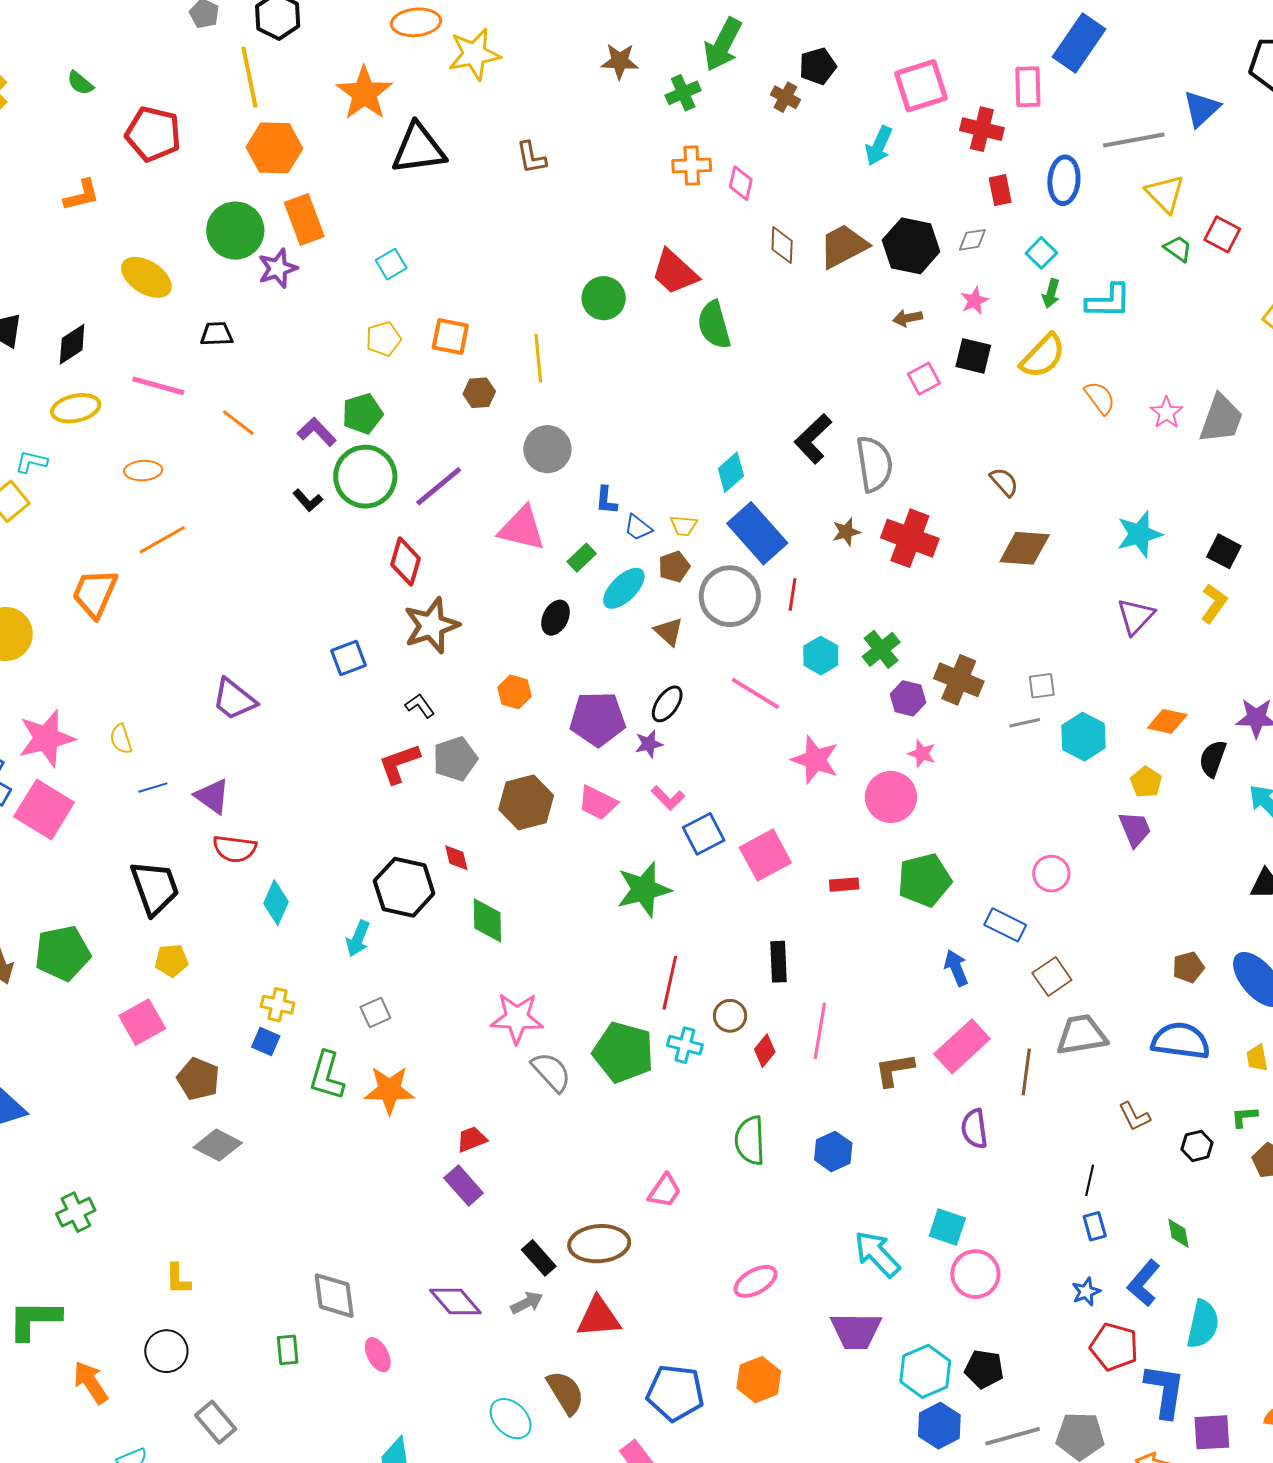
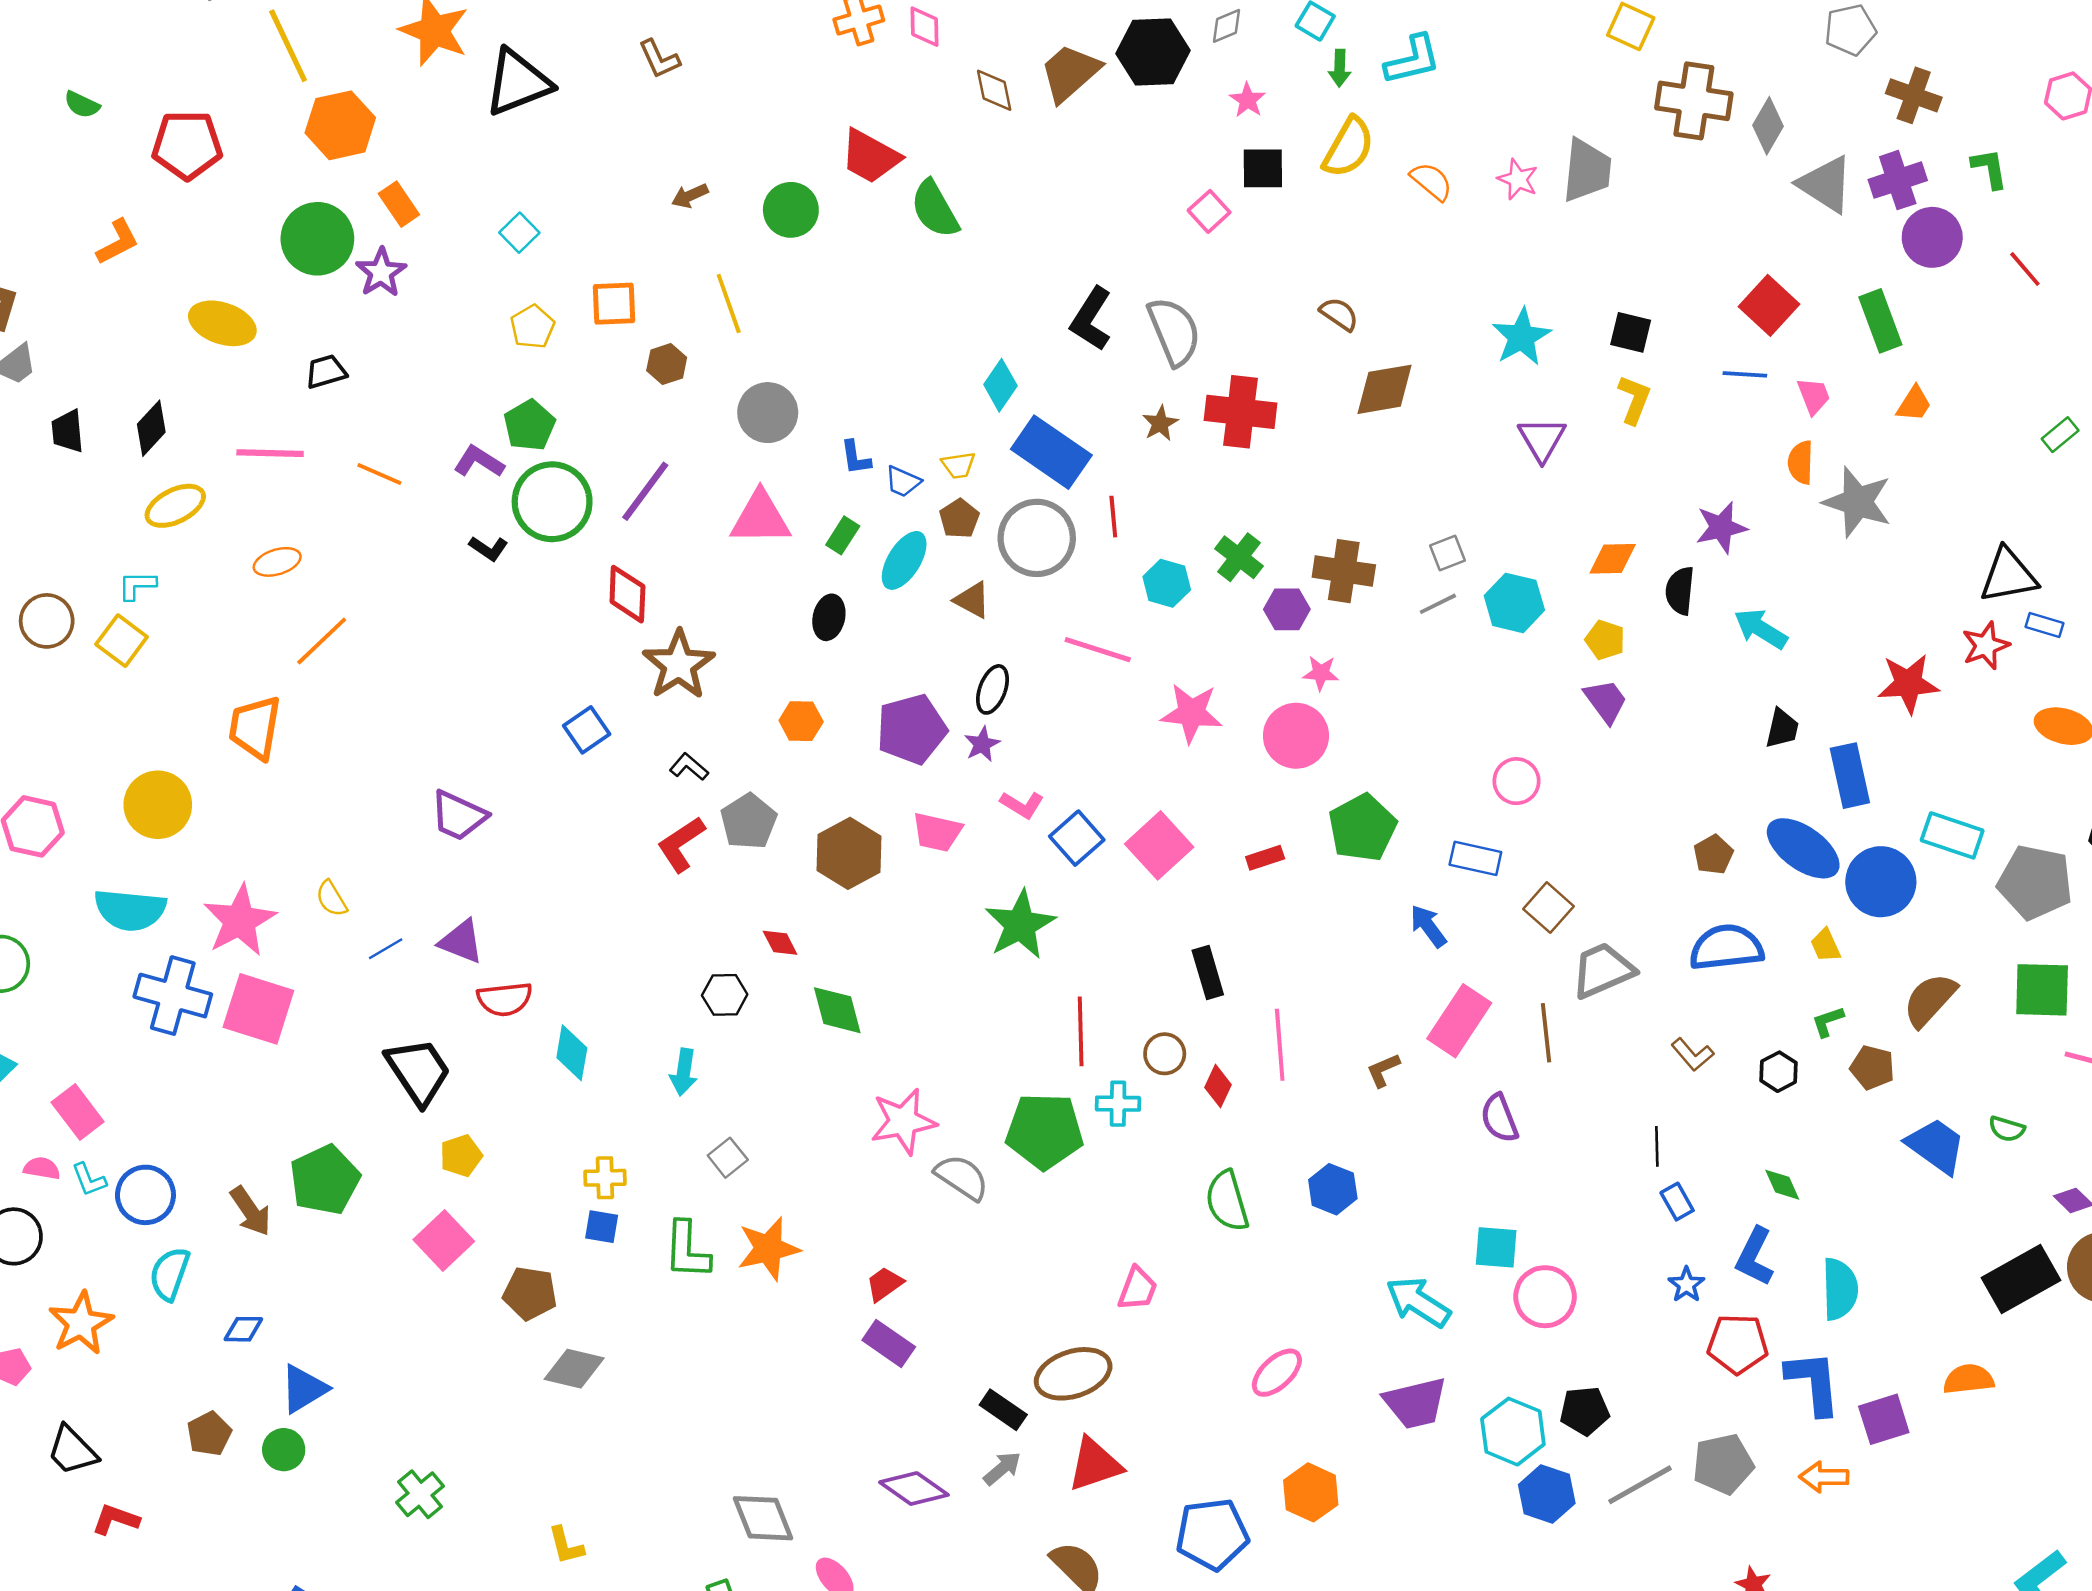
orange rectangle: (304, 219) -> (399, 204), size x0.7
brown arrow: (908, 318) -> (690, 196), moved
black hexagon: (404, 887) -> (725, 995), size x0.6
brown L-shape: (894, 1070) -> (1383, 1070), size x0.7

